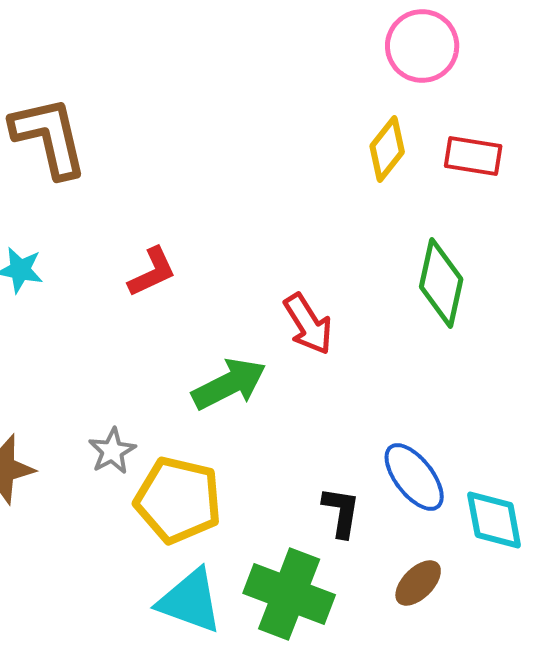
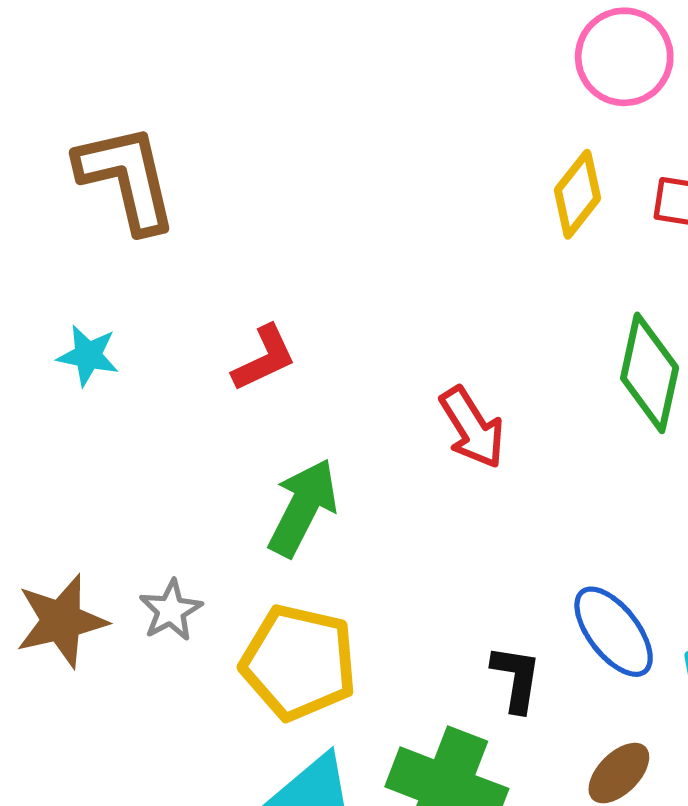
green arrow: (229, 384) -> (303, 508), moved, turned -36
gray star: (112, 451) -> (171, 610), moved

